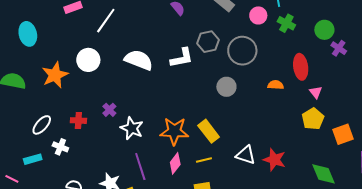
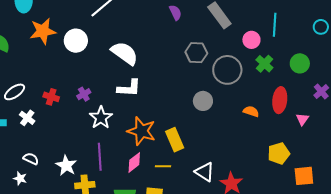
green cross: (286, 23) -> (264, 64), moved
green circle: (324, 30) -> (300, 63), moved
white L-shape: (182, 58) -> (129, 88), moved
orange star: (55, 75) -> (43, 31), moved
pink triangle: (316, 92) -> (302, 119), moved

